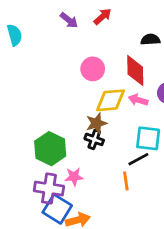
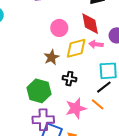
brown star: (96, 123) -> (52, 57), moved
pink star: (74, 177) -> (76, 108), moved, size x1.5
orange line: (126, 181) -> (98, 104), turned -32

